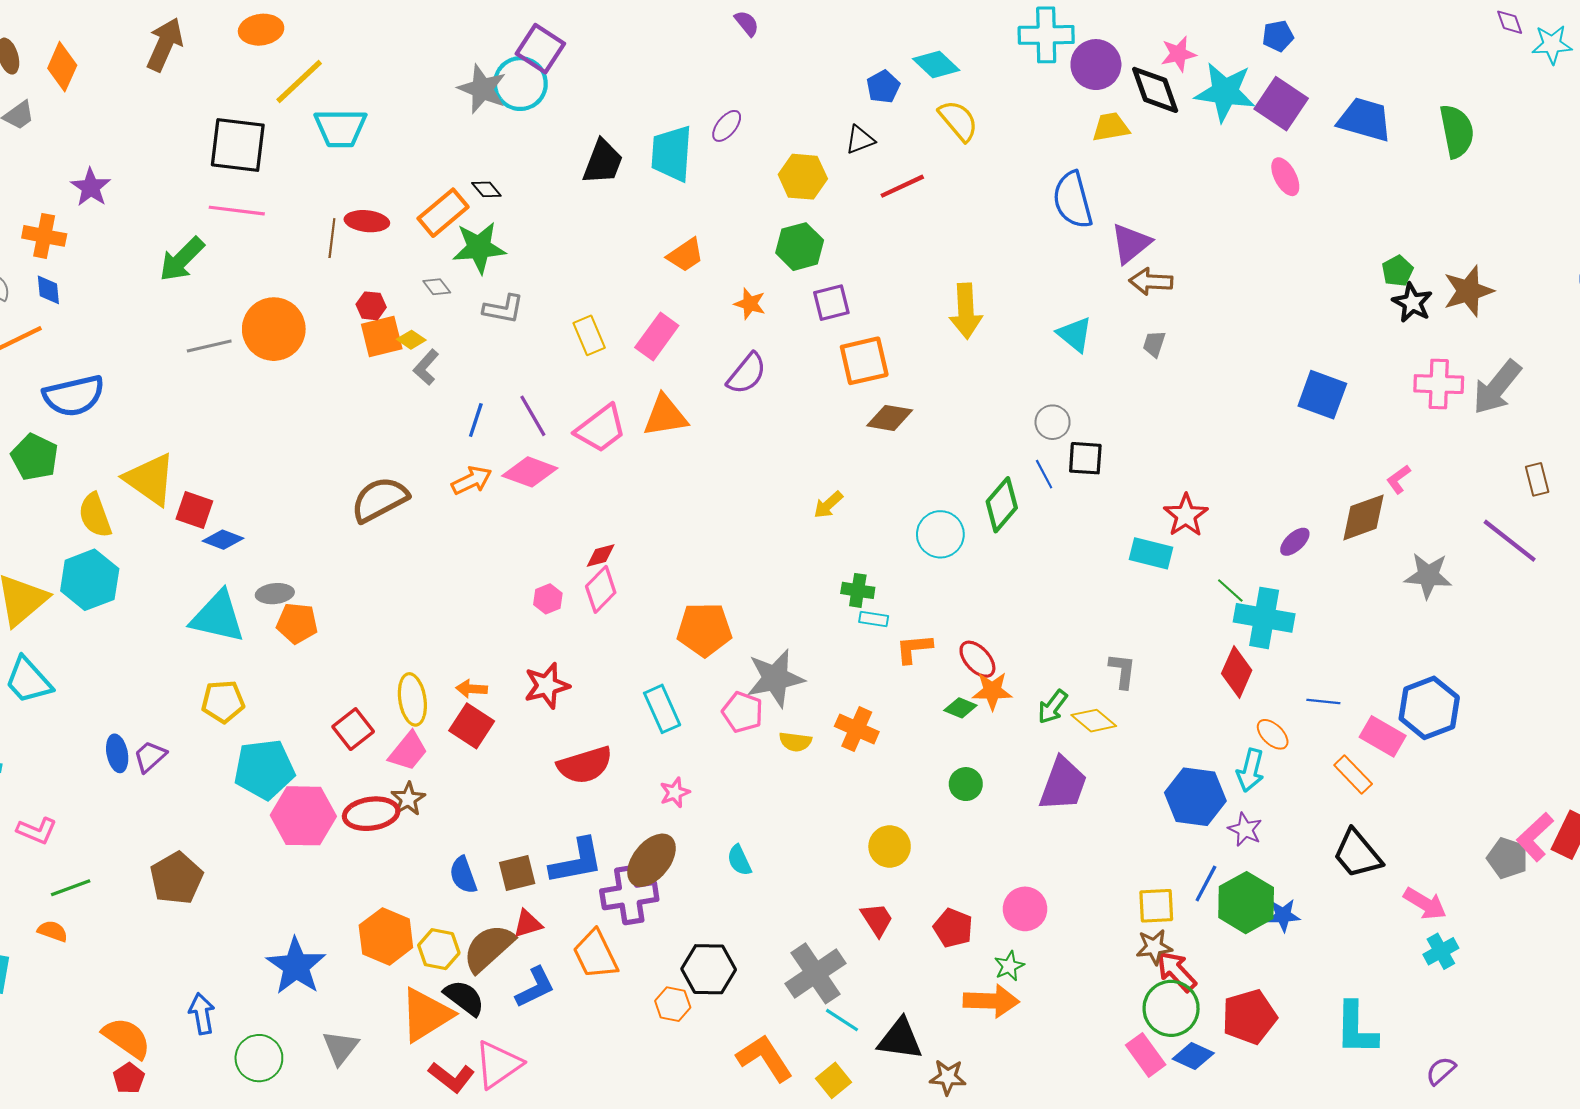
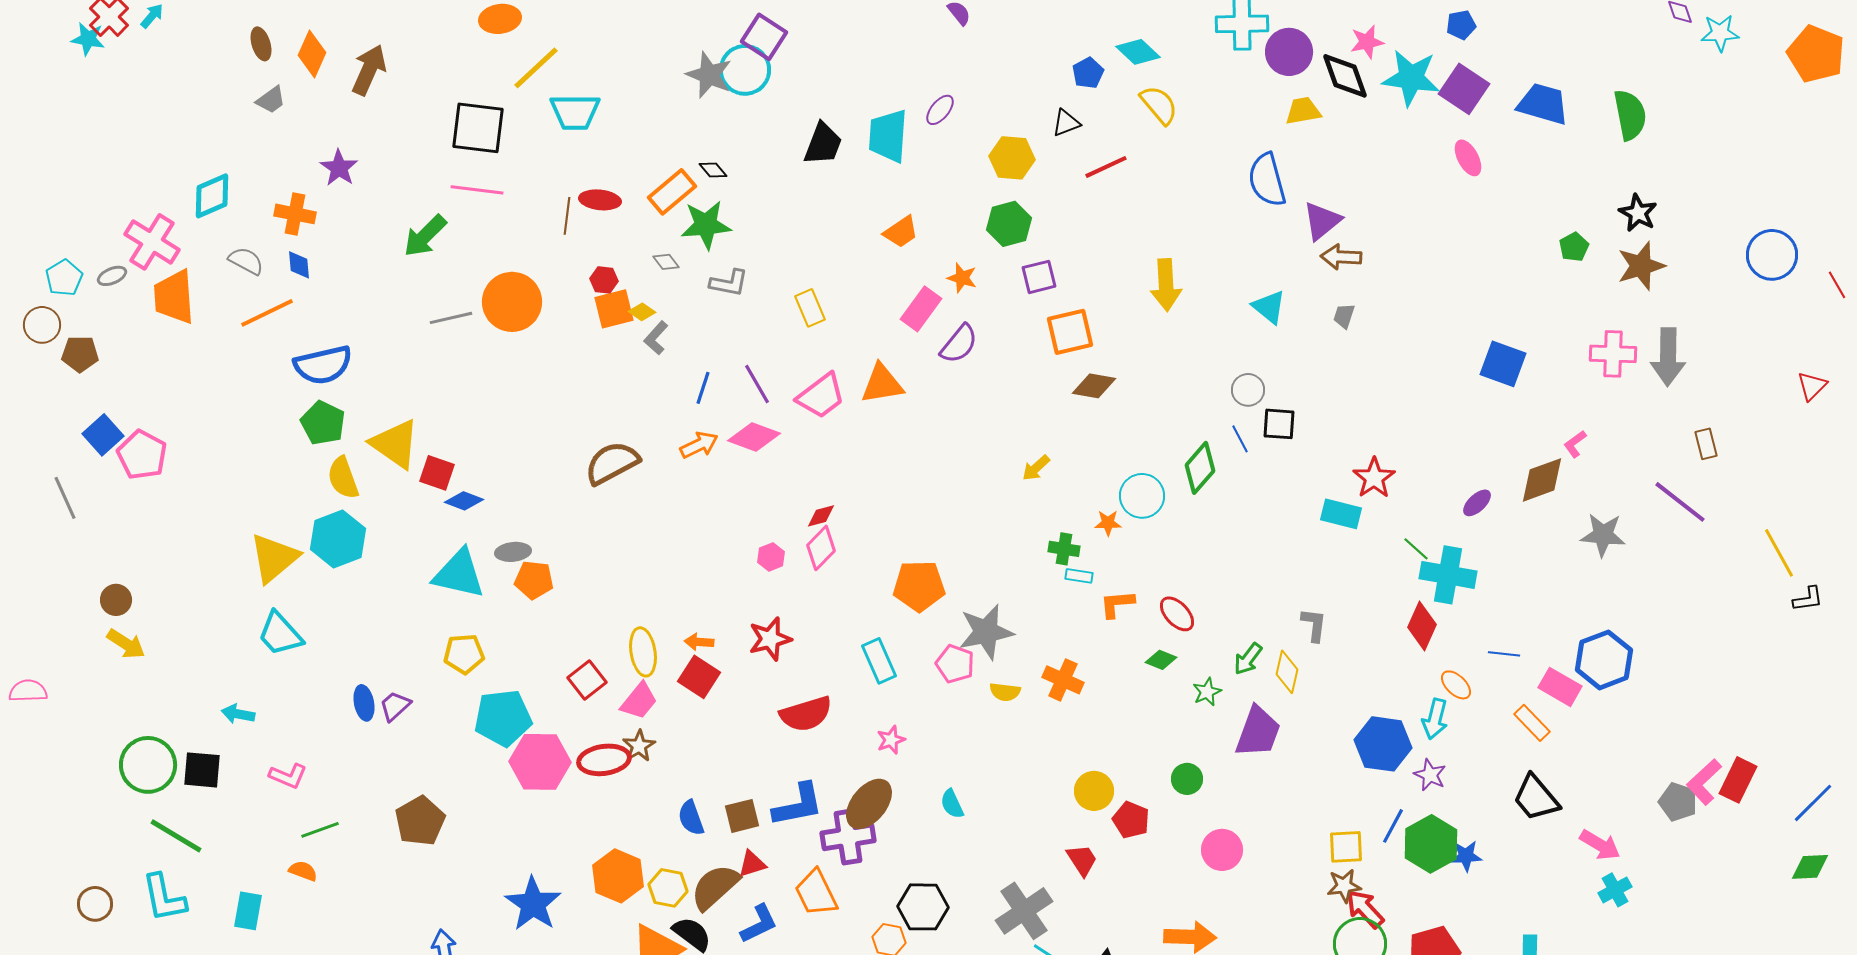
brown arrow: (165, 44) -> (369, 70), moved
black star: (1412, 303) -> (1638, 213), moved
pink rectangle: (657, 336) -> (921, 309), moved
gray arrow: (1497, 387) -> (1668, 357), turned -38
green pentagon: (35, 457) -> (323, 423), moved
orange star: (992, 691) -> (1108, 523), moved, size x0.7
yellow diamond: (1094, 721) -> (1287, 672), turned 63
green circle: (966, 784) -> (1187, 779), moved
red pentagon: (953, 928) -> (1131, 820), moved
green star: (1009, 966) -> (1207, 692), moved

